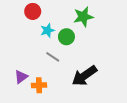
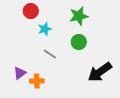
green circle: (66, 37) -> (79, 42), moved
black arrow: (84, 76) -> (100, 72), moved

